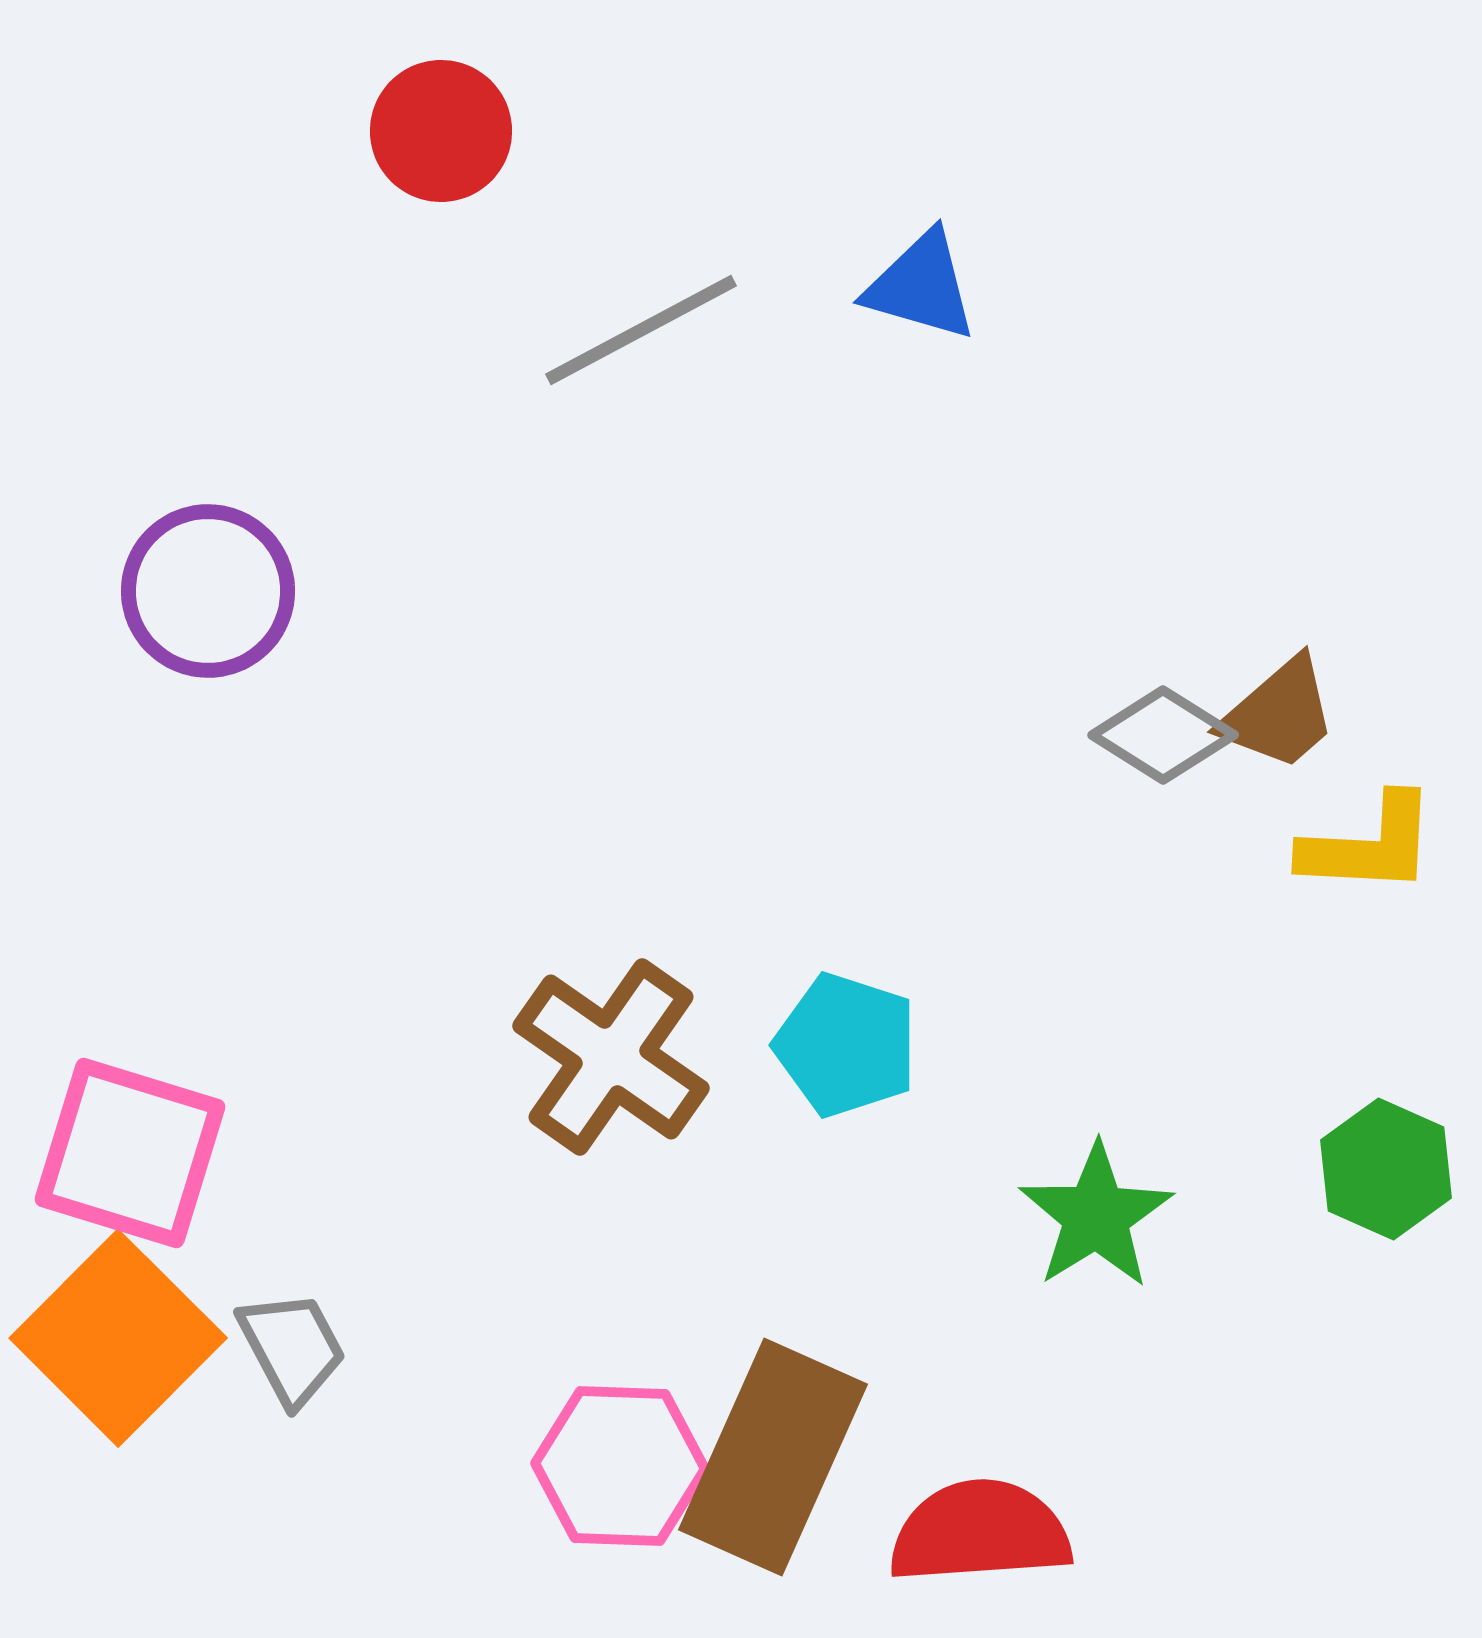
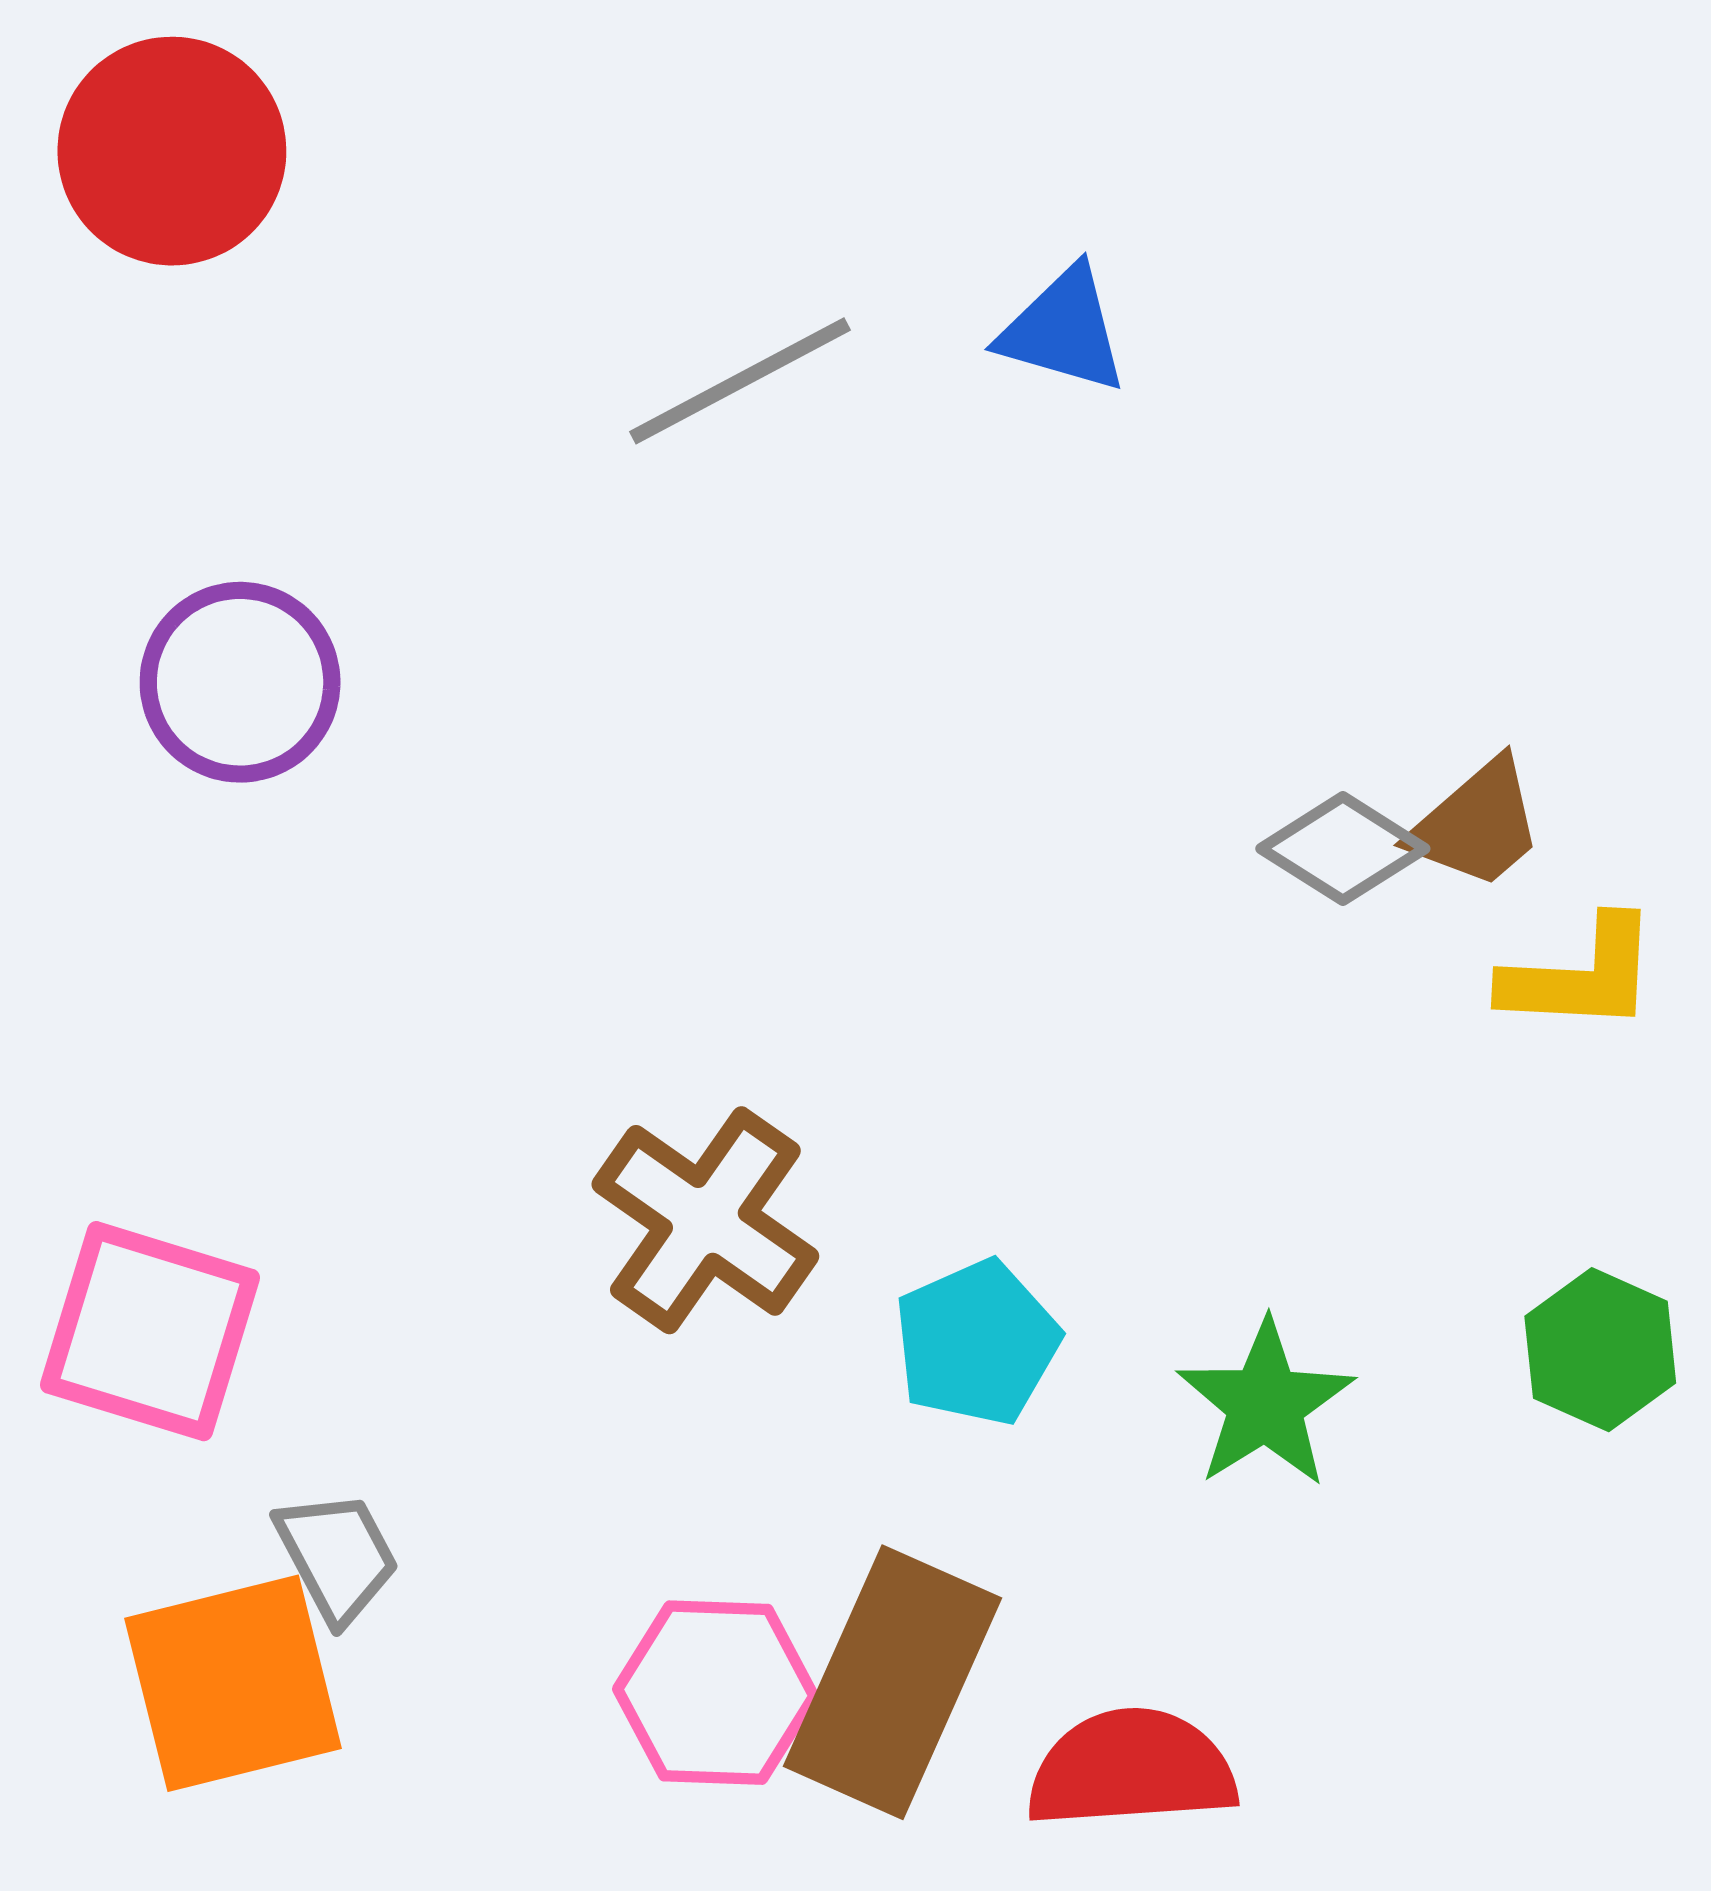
red circle: (441, 131) -> (172, 151), moved, size x1.4
cyan pentagon: (846, 1045) -> (977, 1343), moved, turned 30
orange square: (118, 1338) -> (233, 1683), moved, turned 31

